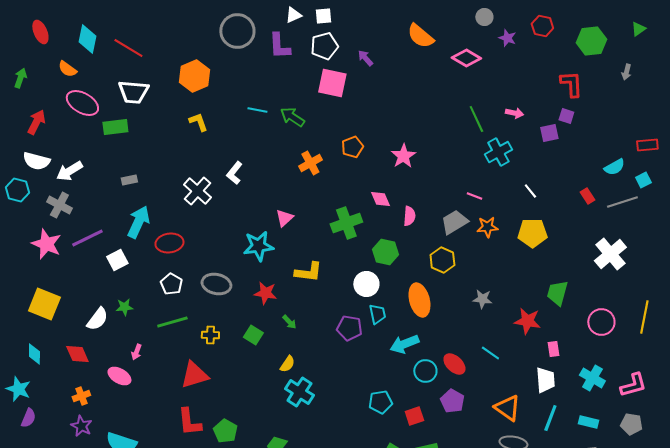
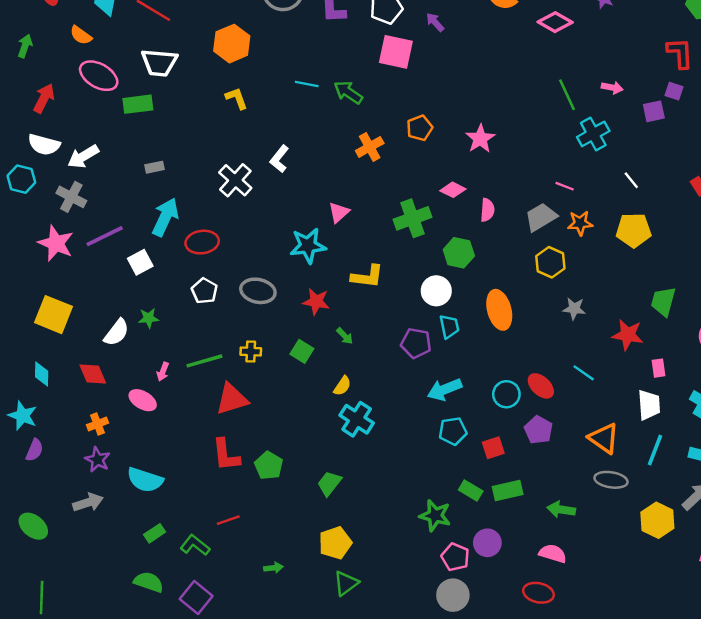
pink diamond: (380, 199) -> (453, 190), turned -40
yellow hexagon: (442, 260) -> (550, 262), moved
green line: (172, 322) -> (204, 361), moved
cyan arrow: (404, 344) -> (445, 389), moved

